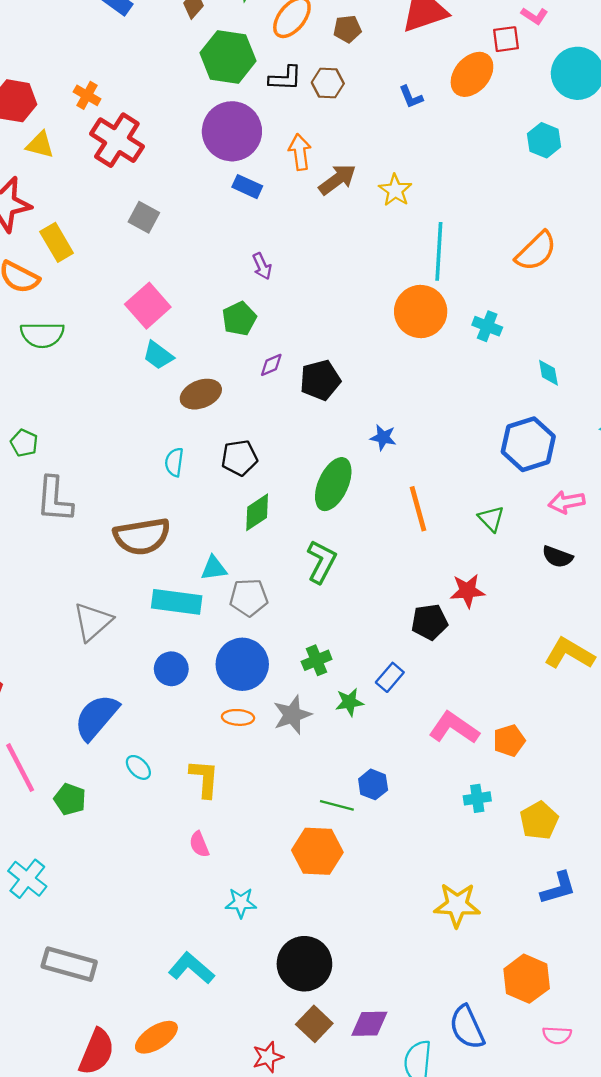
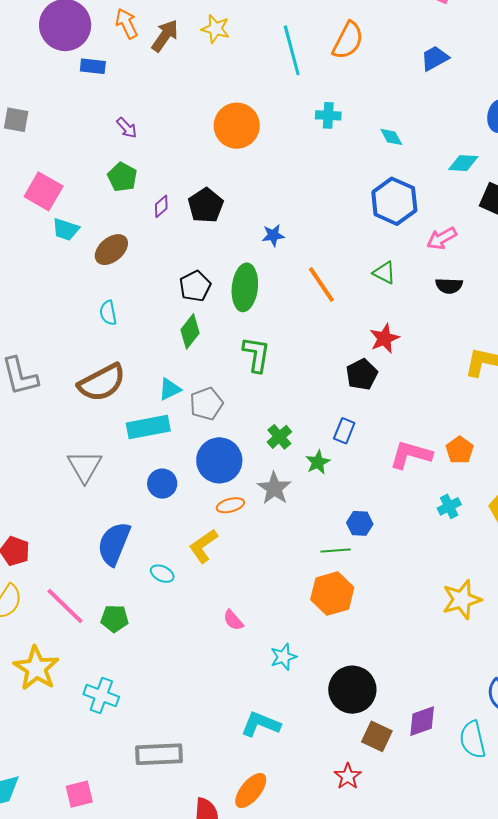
cyan line: (439, 251) -> (292, 50), moved
orange circle: (421, 311) -> (237, 126), moved
black pentagon: (239, 458) -> (195, 286), moved
yellow L-shape: (204, 778) -> (203, 546), moved, turned -111

